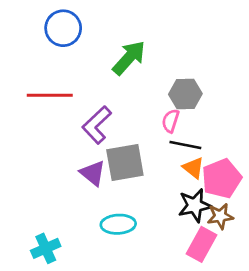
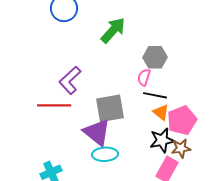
red line: (50, 95) -> (54, 105), moved
purple L-shape: (97, 125) -> (70, 80), moved
purple triangle: (93, 173) -> (97, 132), moved, size x1.4

